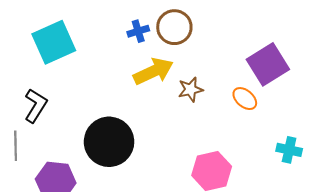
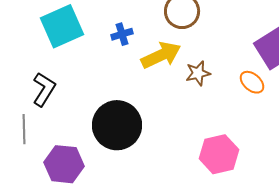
blue cross: (138, 31) -> (122, 34), moved

